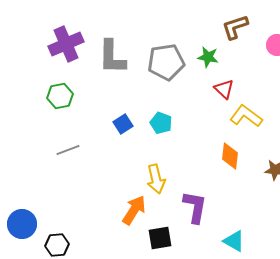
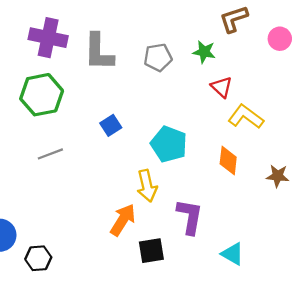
purple cross: (66, 44) -> (48, 38), turned 36
gray pentagon: (166, 62) -> (158, 57), size x0.7
green hexagon: (60, 96) -> (42, 95), size x1.5
cyan pentagon: (161, 123) -> (169, 144), moved, size x1.5

